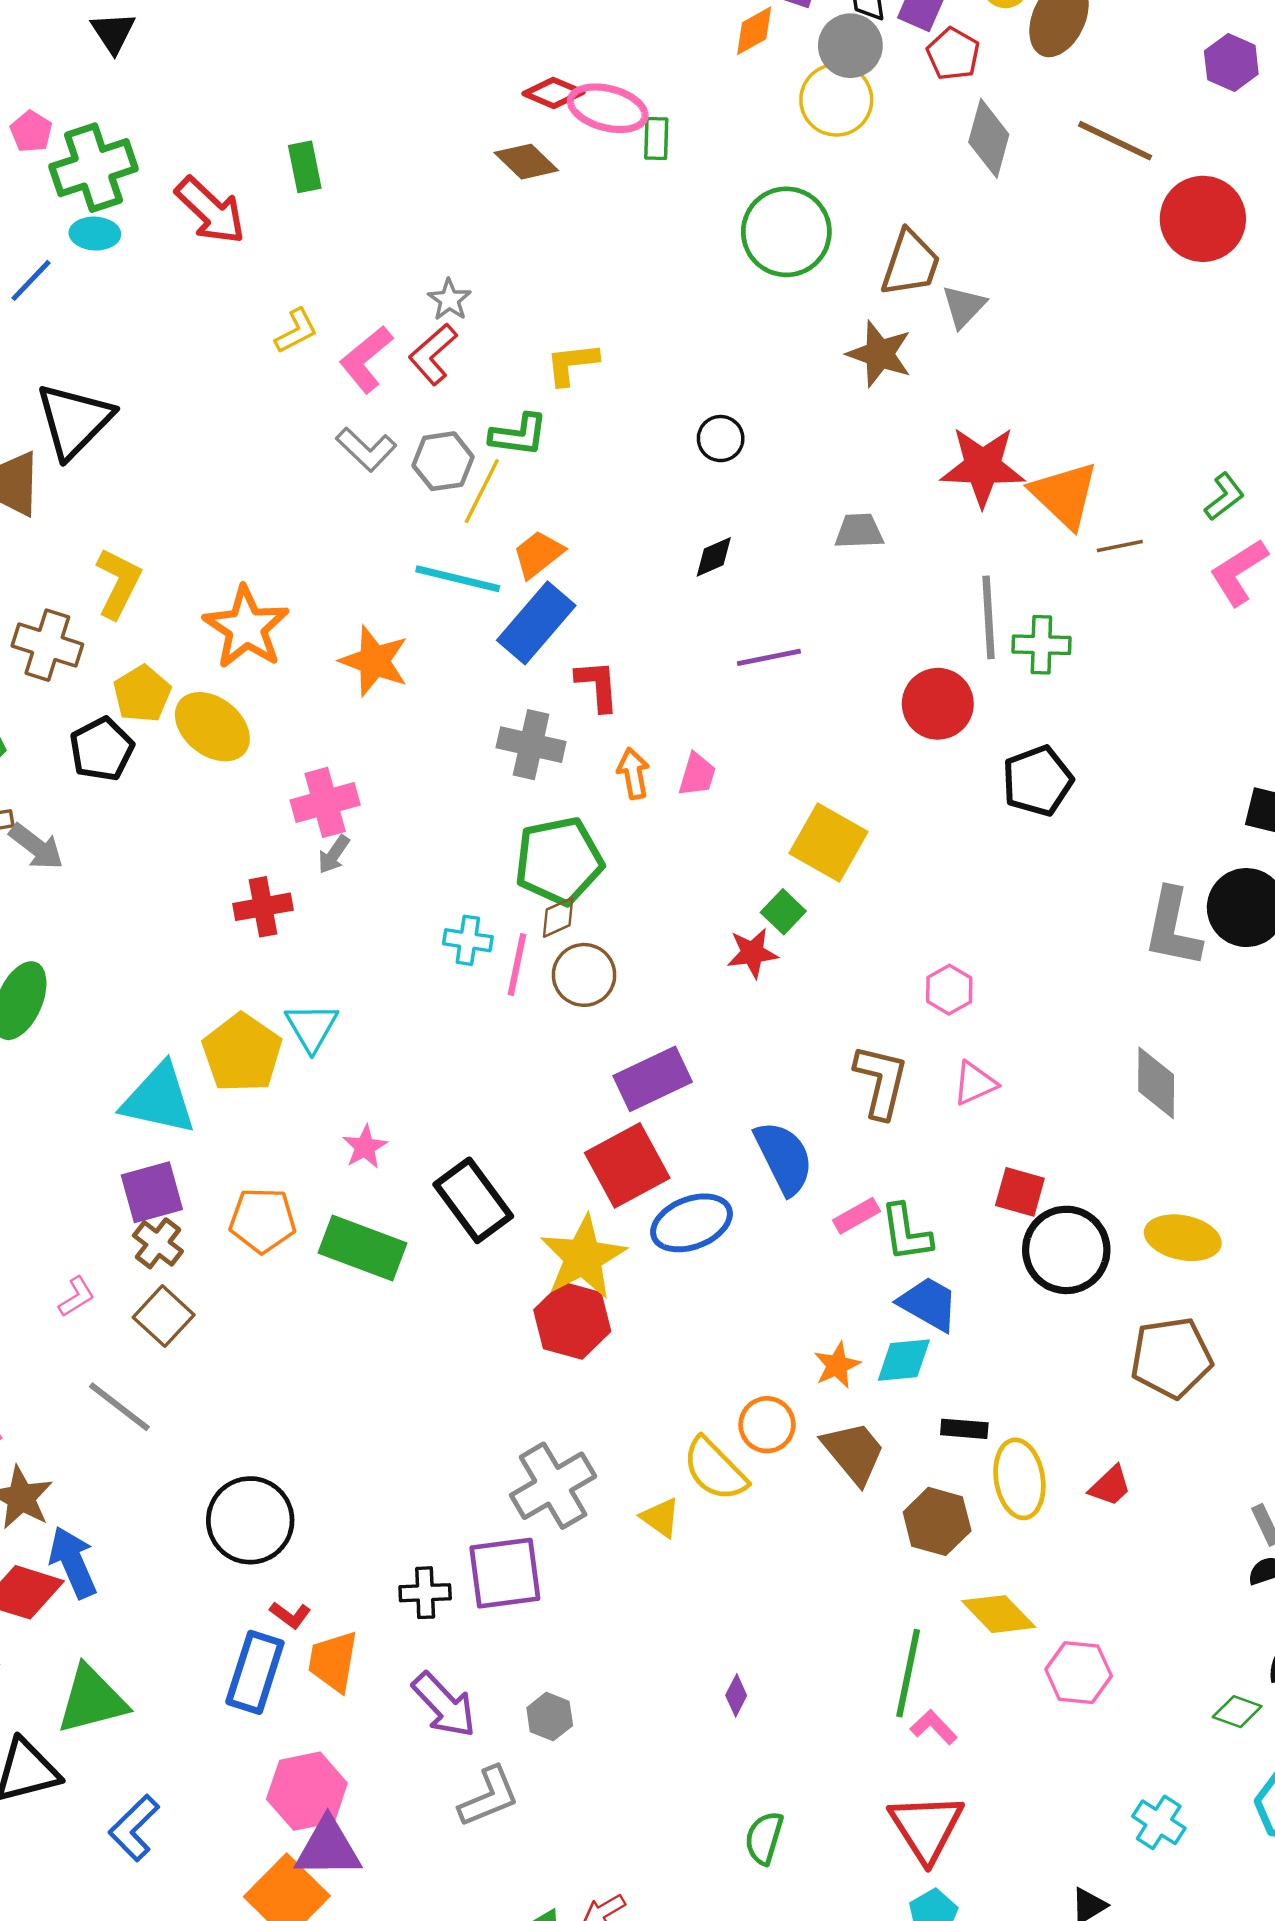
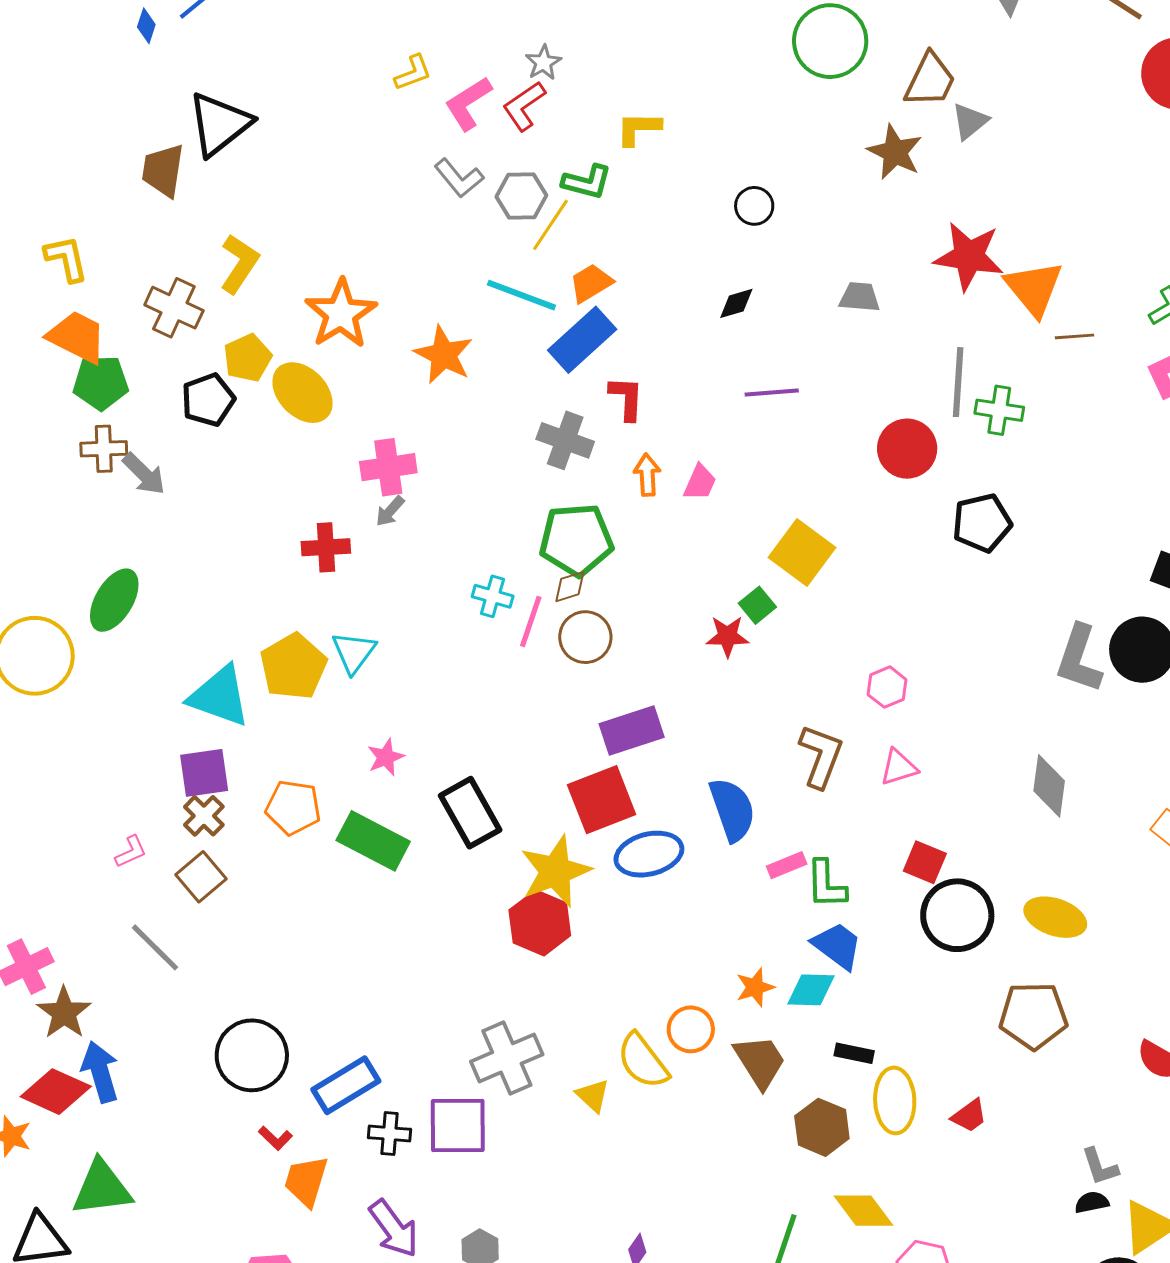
blue rectangle: (255, 1672) -> (346, 1085), moved, turned 34

